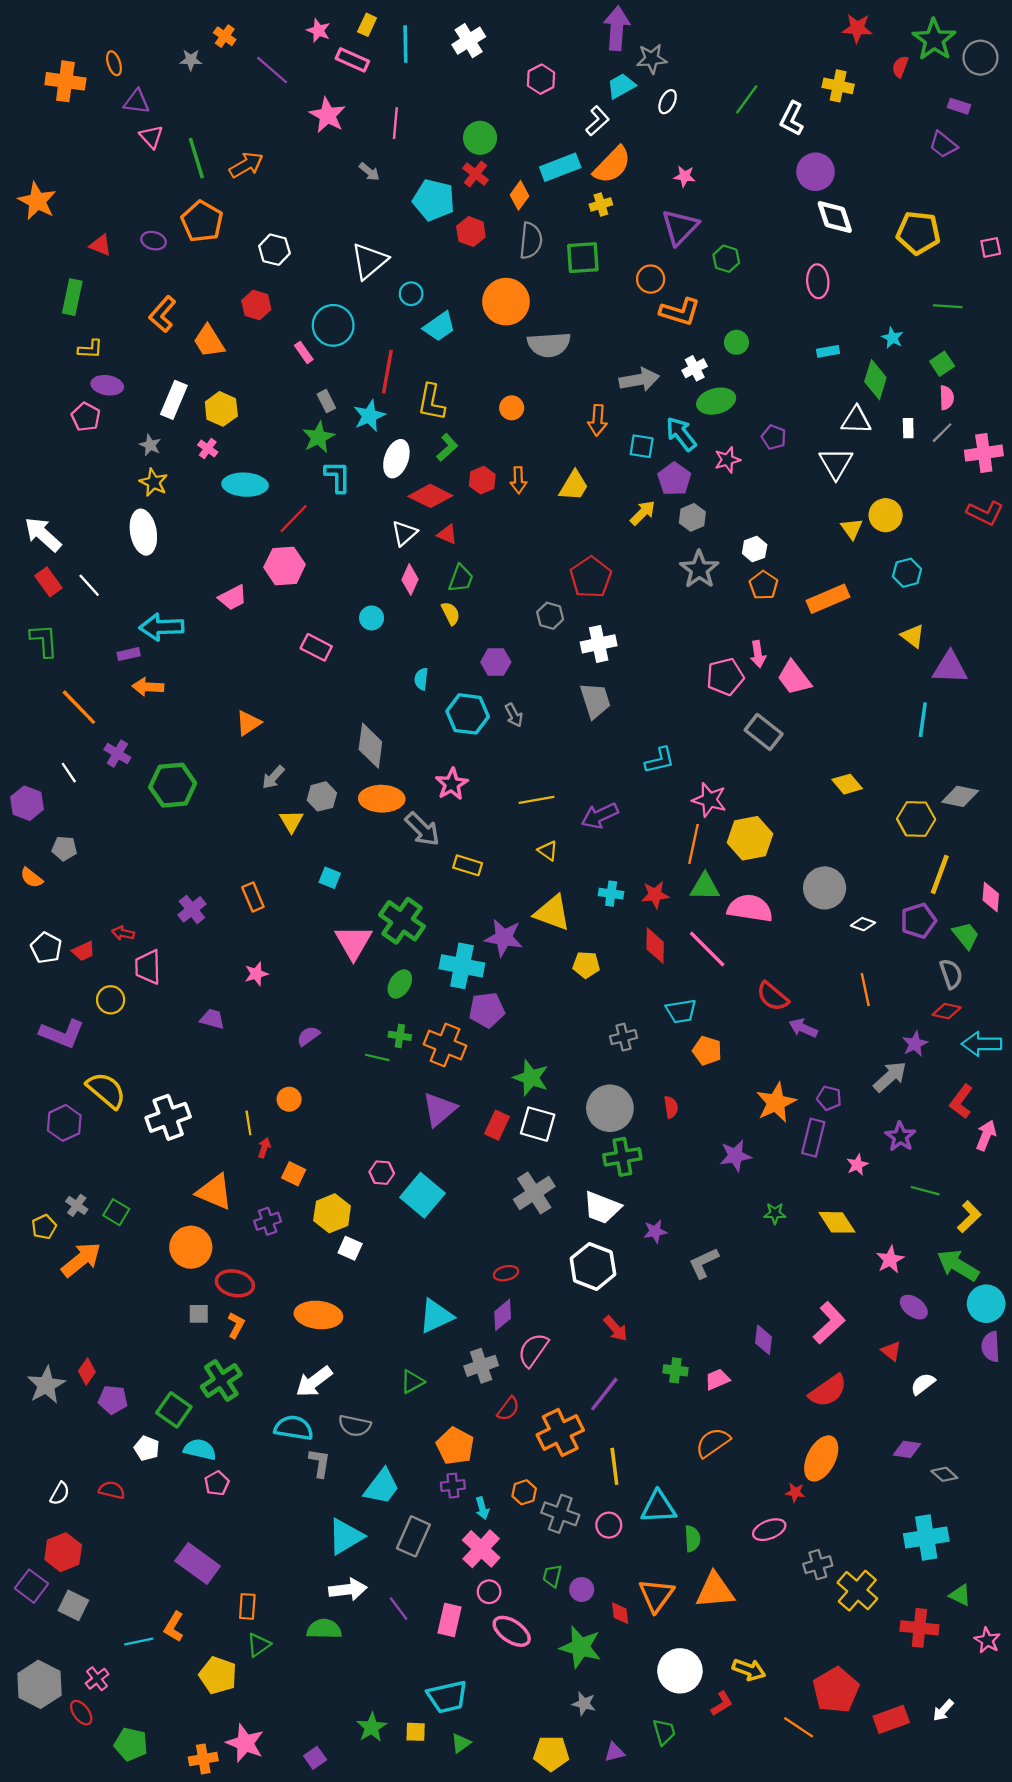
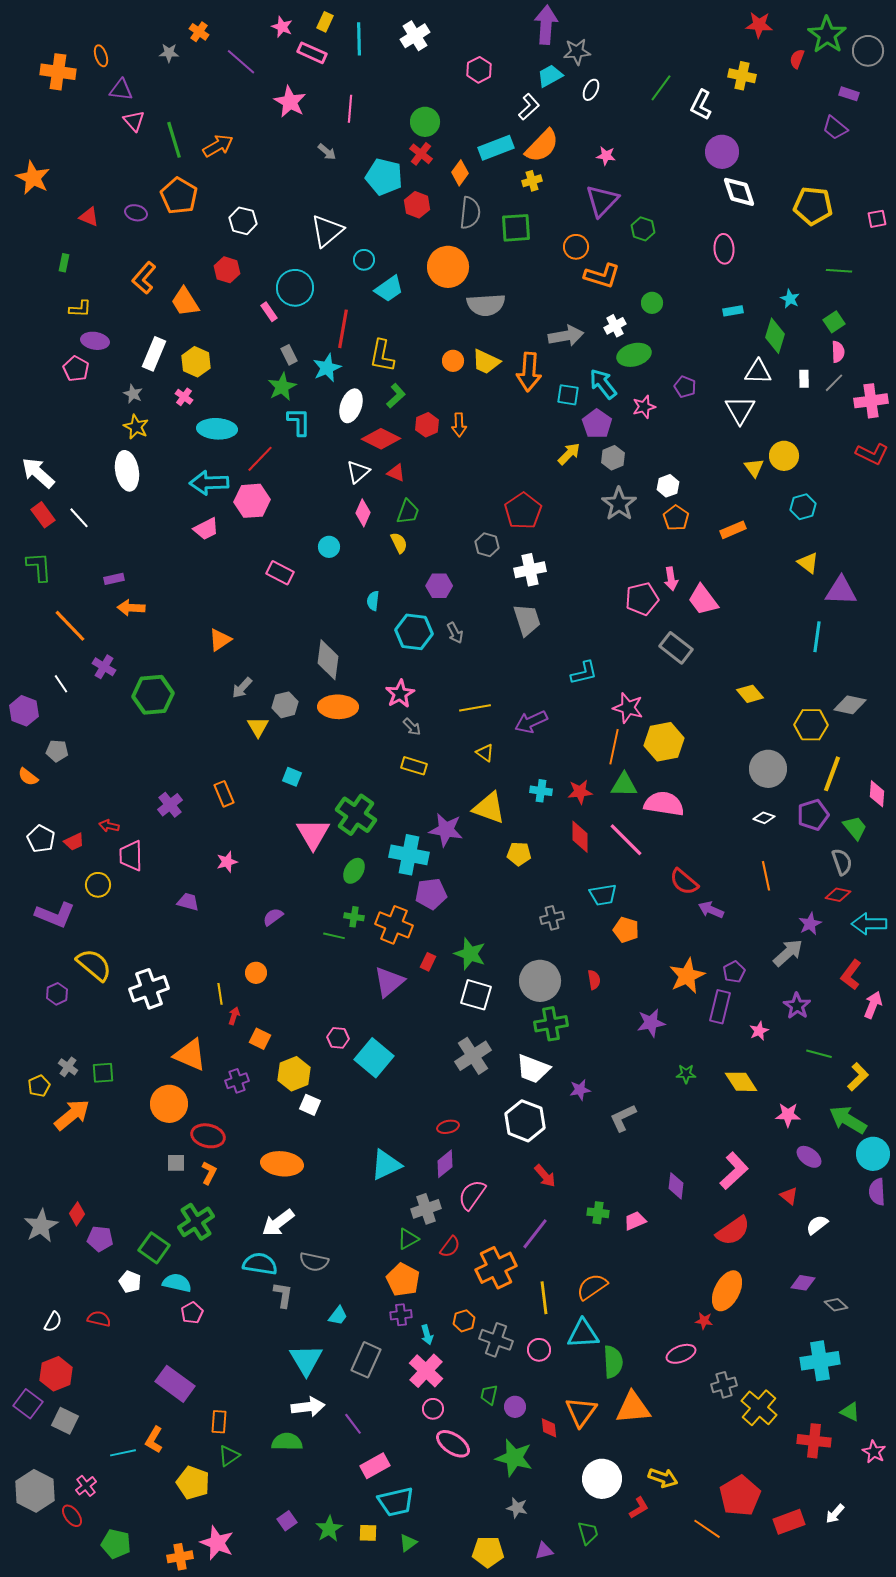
green rectangle: (72, 297) -> (64, 263), size x0.6
orange arrow: (598, 420) -> (529, 372), size x1.4
yellow trapezoid: (574, 486) -> (486, 362), moved, turned 84
orange rectangle: (828, 599) -> (733, 530), size x0.7
cyan arrow: (161, 627) -> (209, 483), moved
gray arrow: (422, 829) -> (412, 727), moved, size x0.6
gray circle: (825, 888) -> (768, 769), moved
purple pentagon: (829, 1098) -> (734, 972), turned 30
purple hexagon: (64, 1123) -> (57, 994), size x0.7
red rectangle: (497, 1125) -> (428, 962), moved, size x0.7
green square: (116, 1212) -> (103, 1073), turned -35
pink star: (890, 1260) -> (788, 1115), turned 30
green triangle: (412, 1382) -> (408, 1239), moved
orange semicircle: (713, 1443) -> (592, 1287), moved
cyan trapezoid: (382, 1487) -> (338, 1316), size x0.6
cyan triangle: (346, 1536) -> (306, 1360), turned -30
green semicircle: (692, 1539) -> (613, 1362), size x1.4
pink rectangle: (450, 1620) -> (375, 1466), moved, turned 48
purple square: (315, 1758) -> (287, 1521), moved

